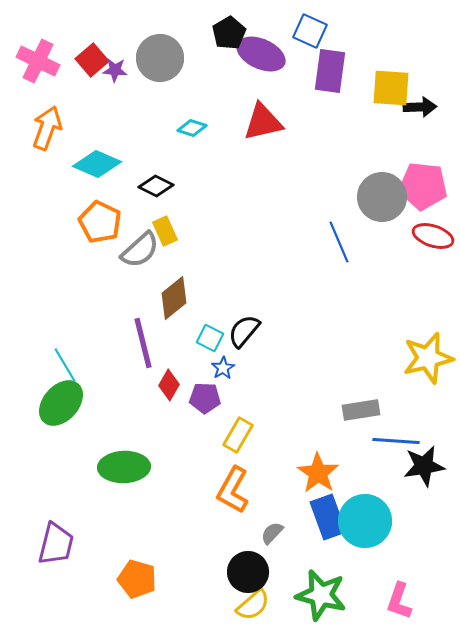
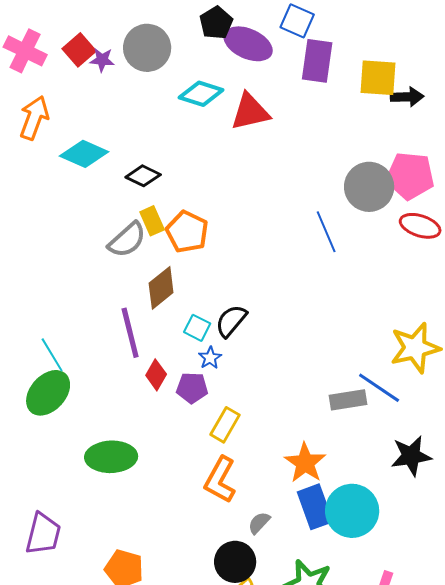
cyan diamond: (192, 128) -> (201, 94), moved, size x1.5
orange pentagon: (100, 222) -> (187, 232), moved
blue line: (396, 441) -> (379, 388), moved, turned 30

